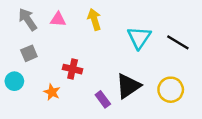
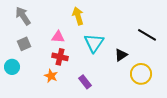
pink triangle: (58, 19) -> (58, 37), moved
cyan triangle: (139, 38) -> (94, 43), moved
black triangle: (128, 86) -> (121, 55), moved, size x0.6
orange star: (52, 92) -> (51, 76), moved

